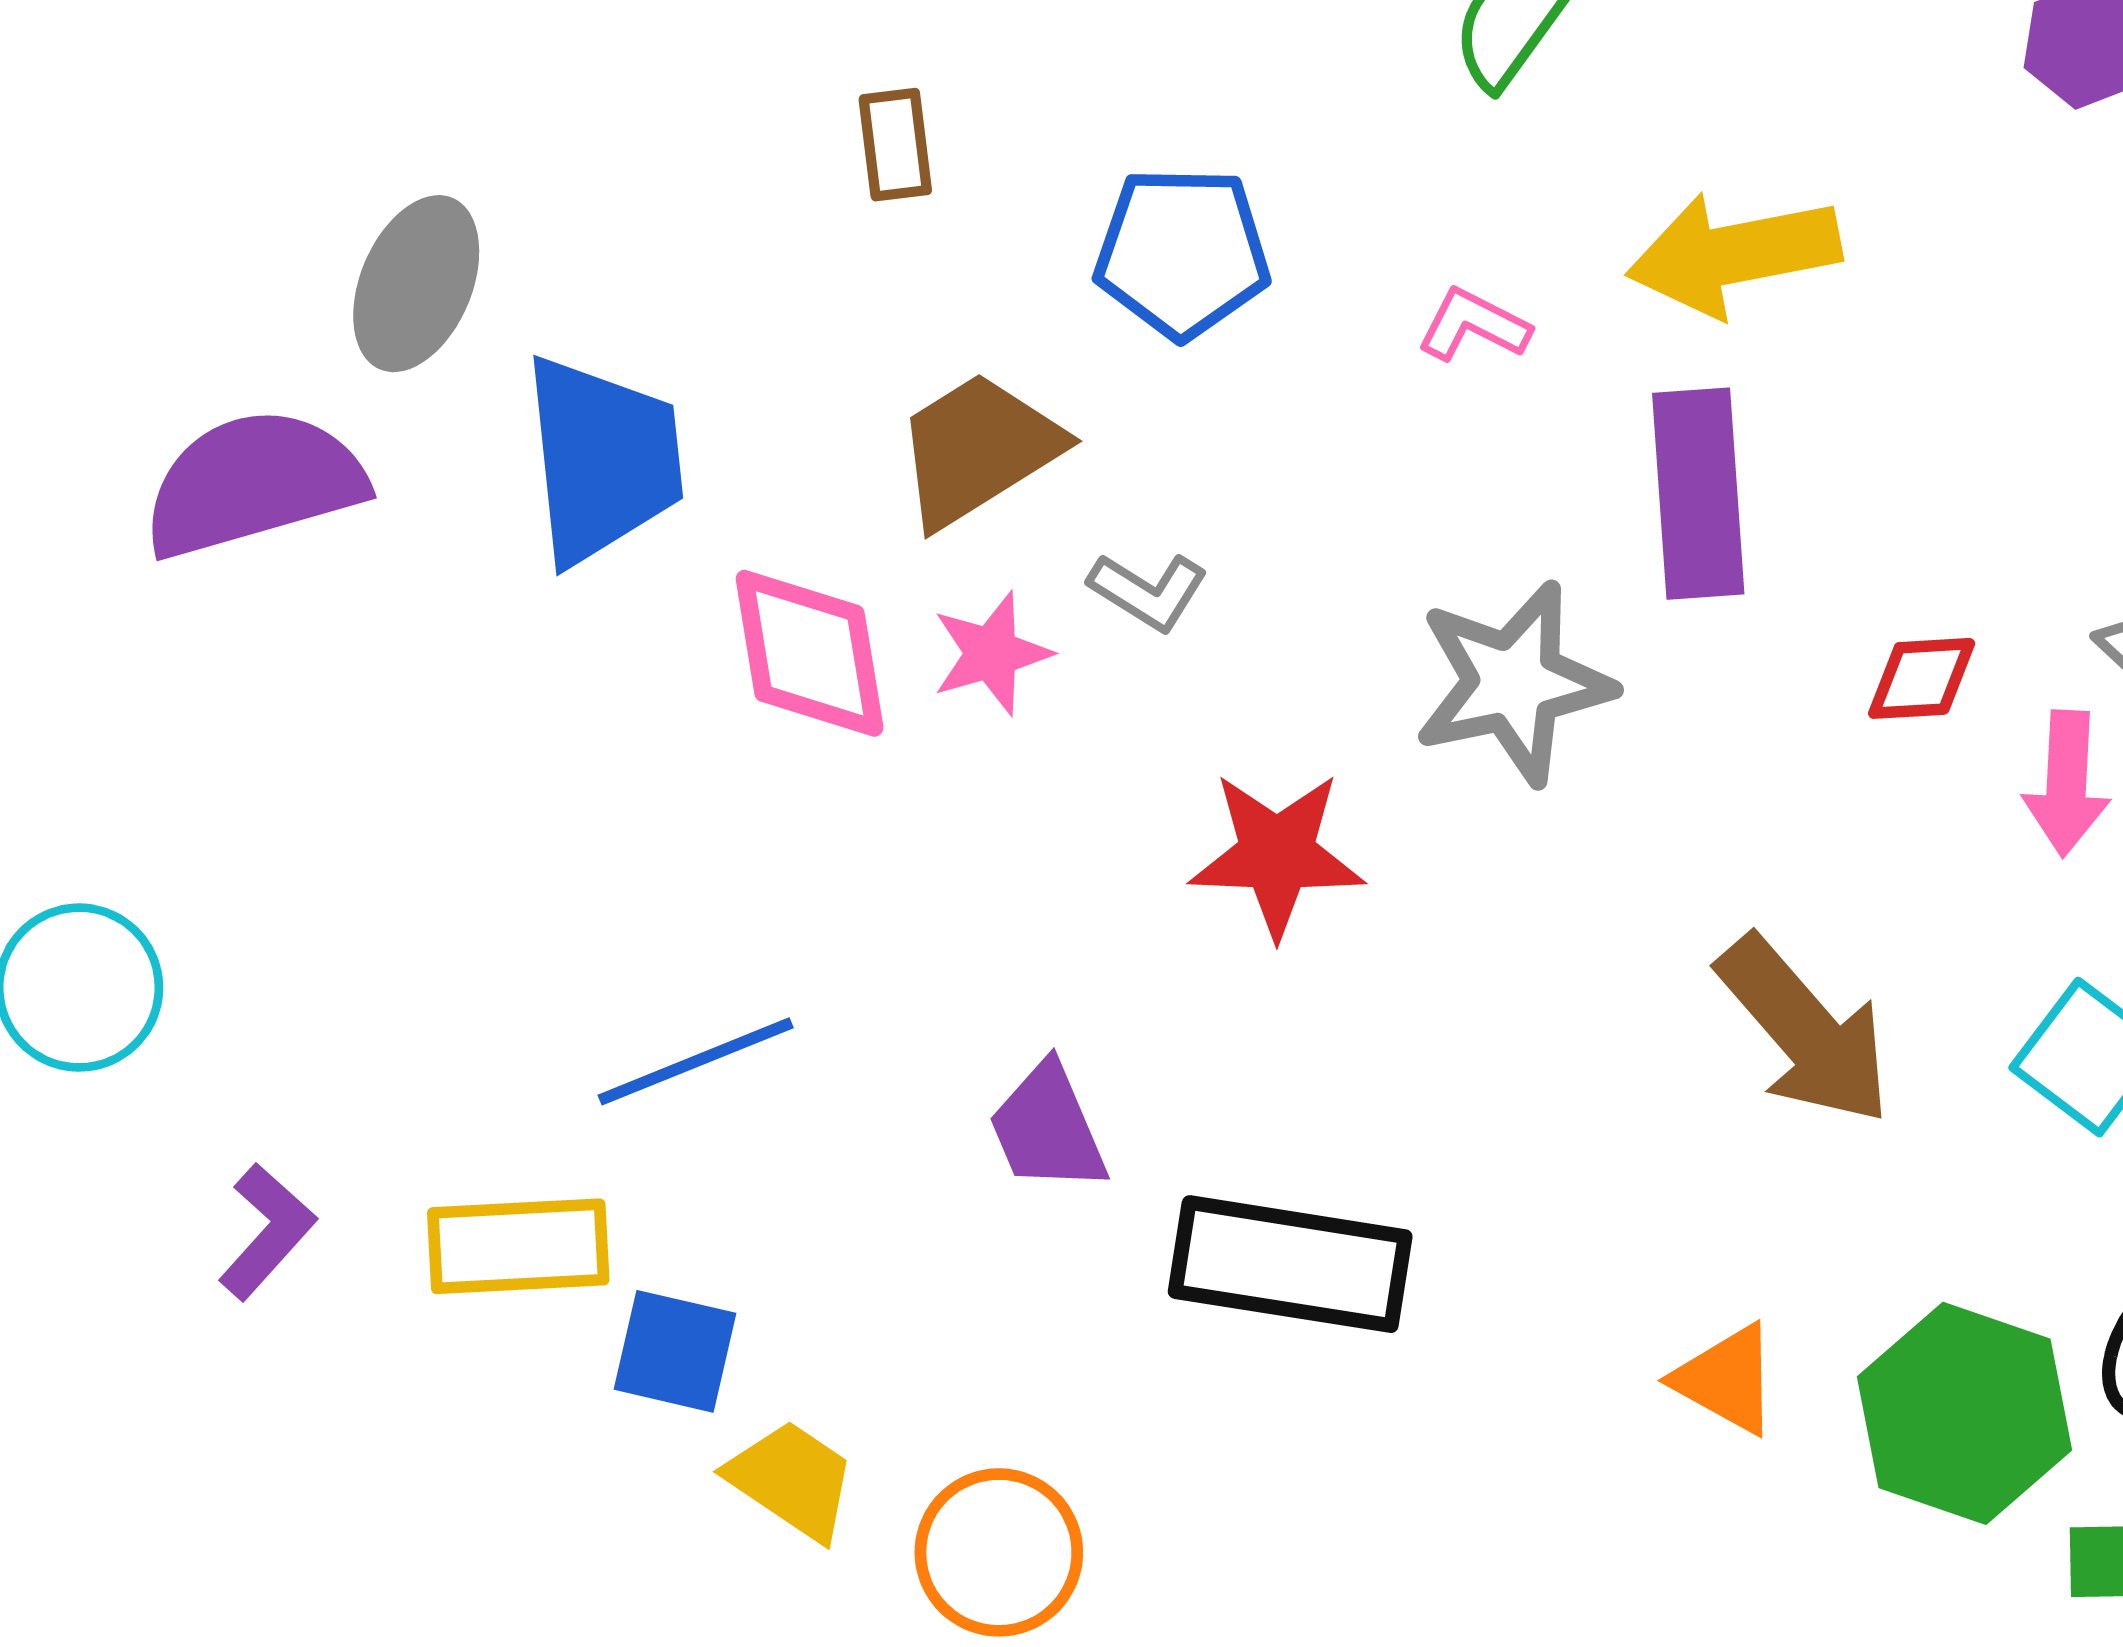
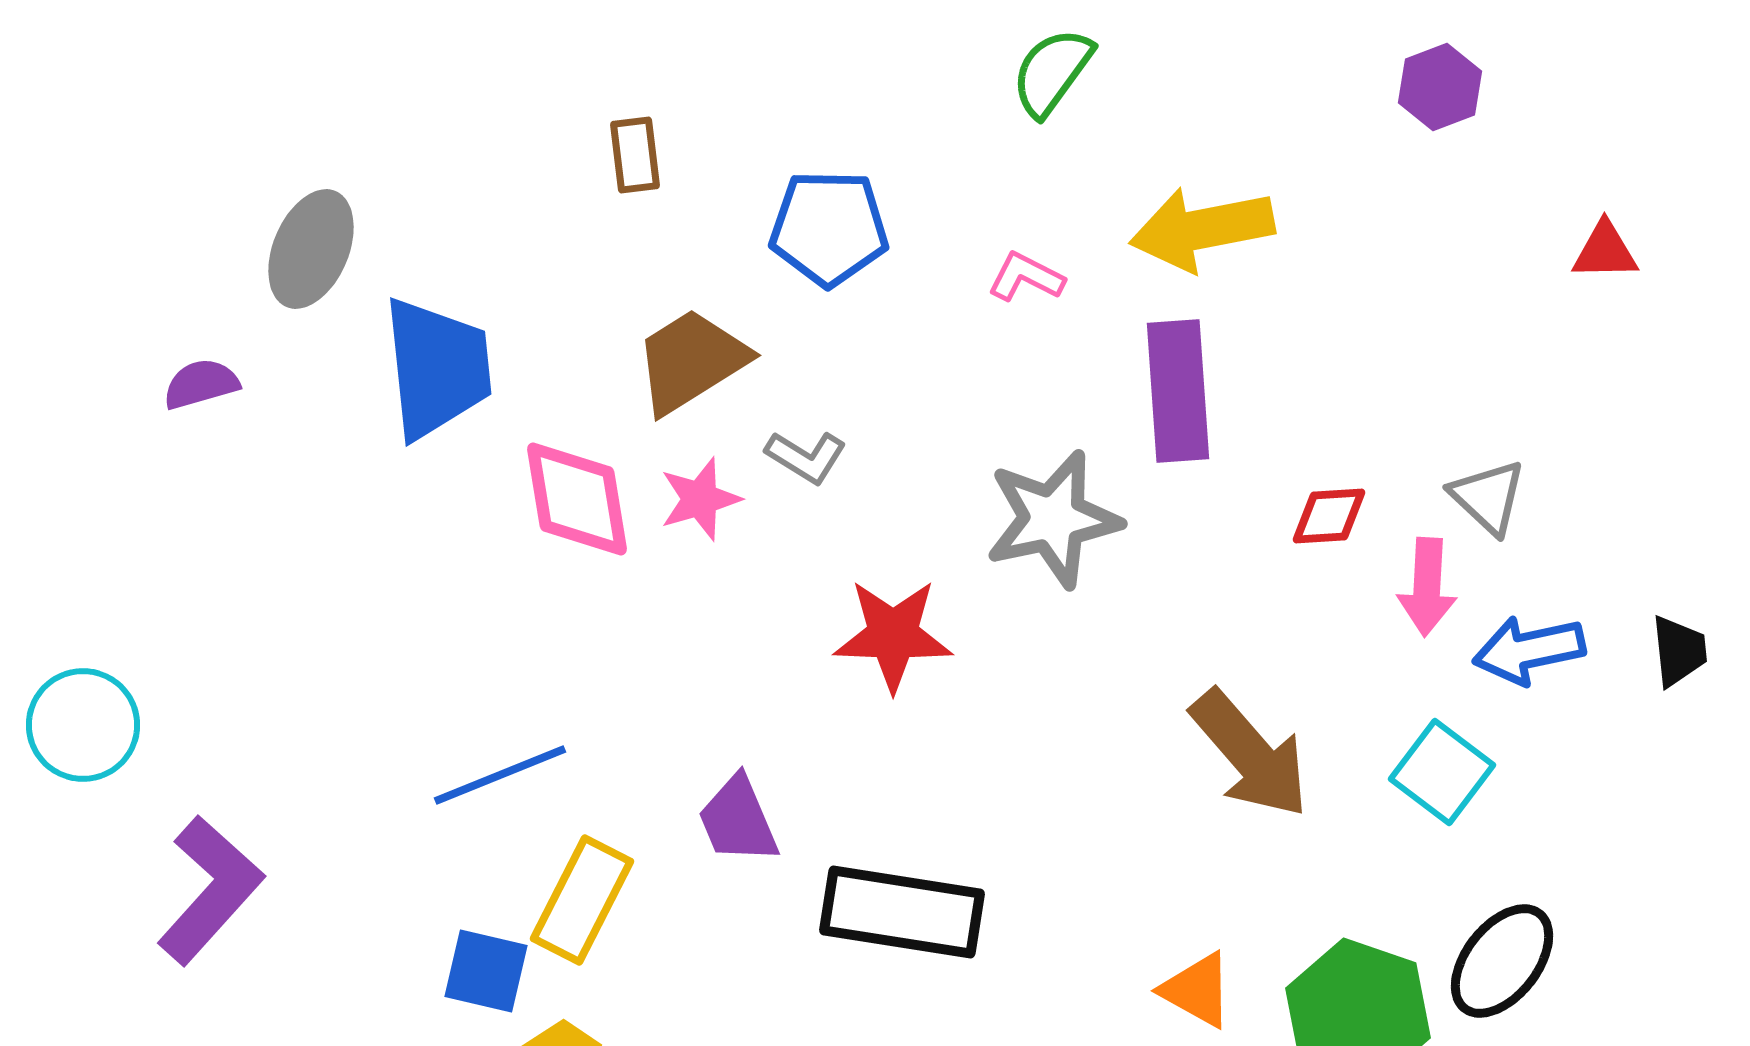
purple semicircle: (254, 483) -> (201, 384), size x0.5
purple L-shape: (267, 1232) -> (210, 890), size x1.6
yellow rectangle: (518, 1246) -> (582, 900), moved, turned -60

